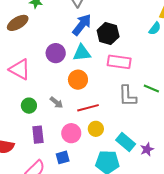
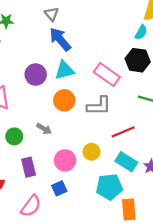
blue arrow: (82, 25) -> (60, 39), turned -70
black hexagon: (108, 34) -> (138, 60), moved
pink rectangle: (119, 62) -> (107, 75), turned 35
gray L-shape: (128, 96) -> (99, 106), moved, turned -80
red line: (88, 108) -> (123, 132), moved

